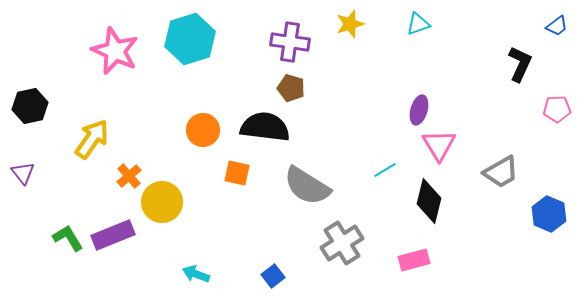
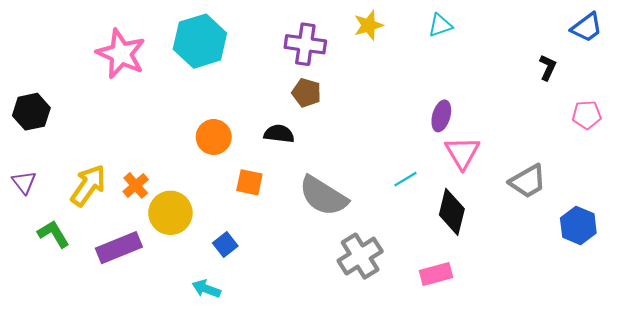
blue trapezoid: (557, 26) -> (587, 27), size x1.4
black L-shape: (520, 64) -> (548, 67), size x0.7
black semicircle: (265, 127) -> (279, 134), size x0.6
yellow arrow: (92, 139) -> (88, 185), moved
green L-shape: (68, 238) -> (53, 234), moved
blue square: (273, 276) -> (225, 244), moved

